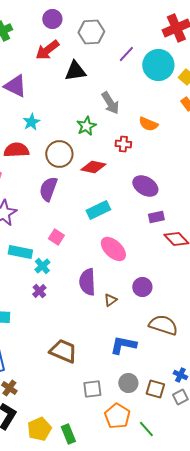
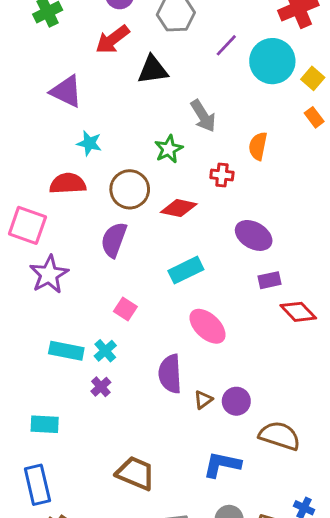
cyan star: (31, 122) -> (89, 143), turned -30
orange semicircle: (148, 124) -> (258, 146), turned 78
cyan rectangle: (20, 252) -> (66, 351), moved
purple circle: (142, 287) -> (236, 401), moved

